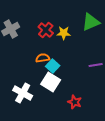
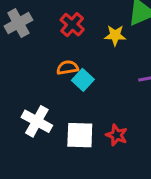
yellow star: (64, 33) -> (115, 35), moved
white square: (51, 82) -> (80, 135), moved, turned -30

